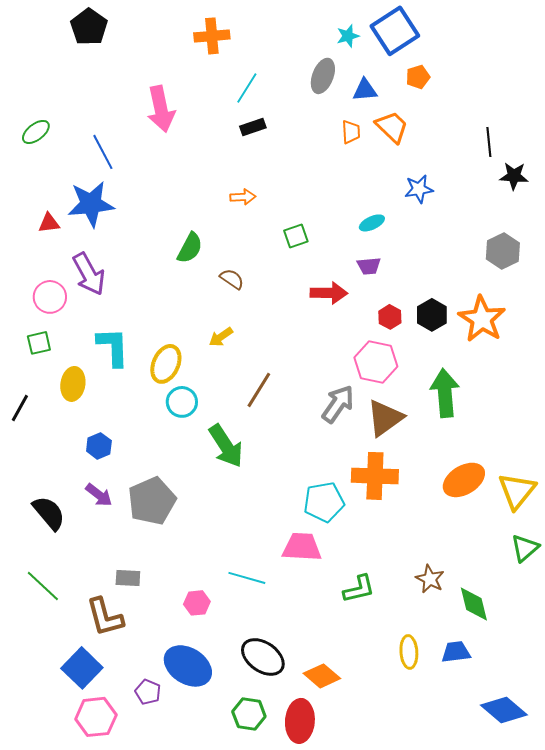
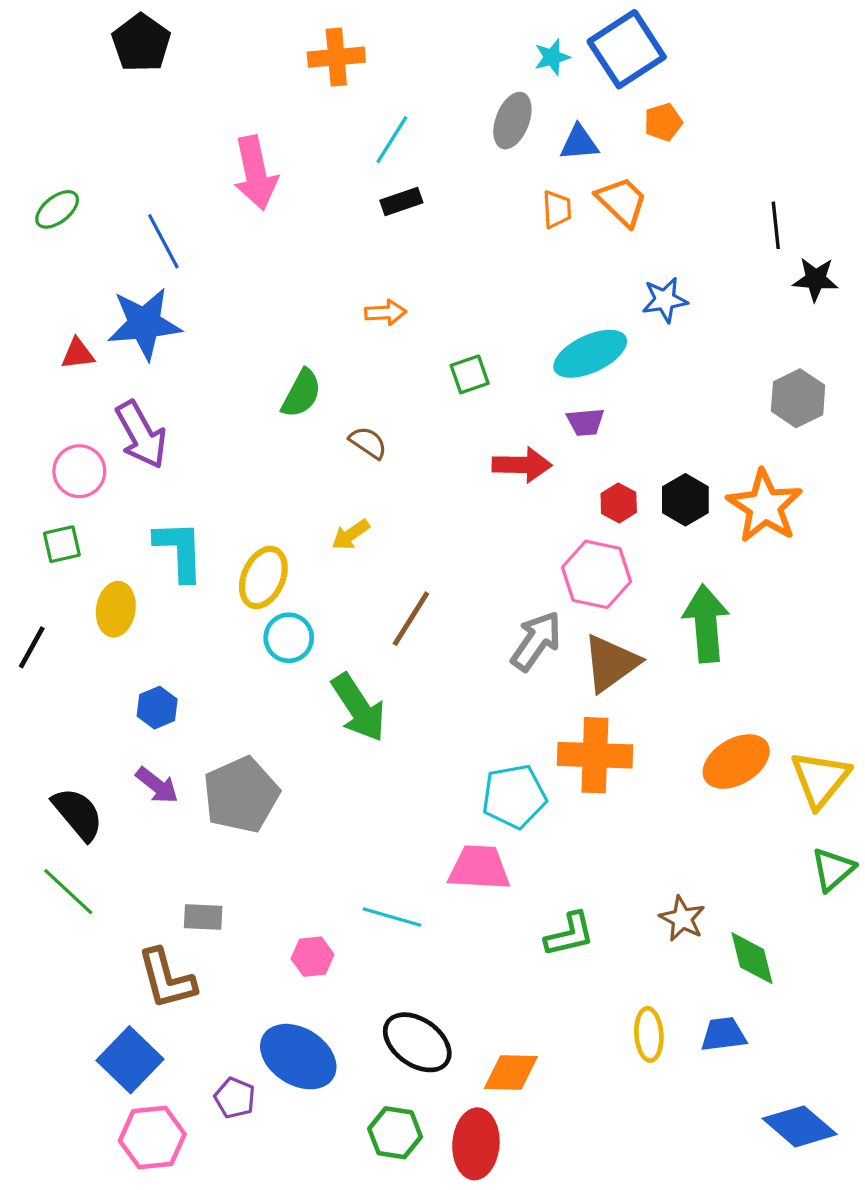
cyan ellipse: (372, 223) -> (590, 354), size x1.8
green line: (43, 586) -> (68, 892), moved
orange diamond: (322, 676) -> (511, 1072), turned -39

